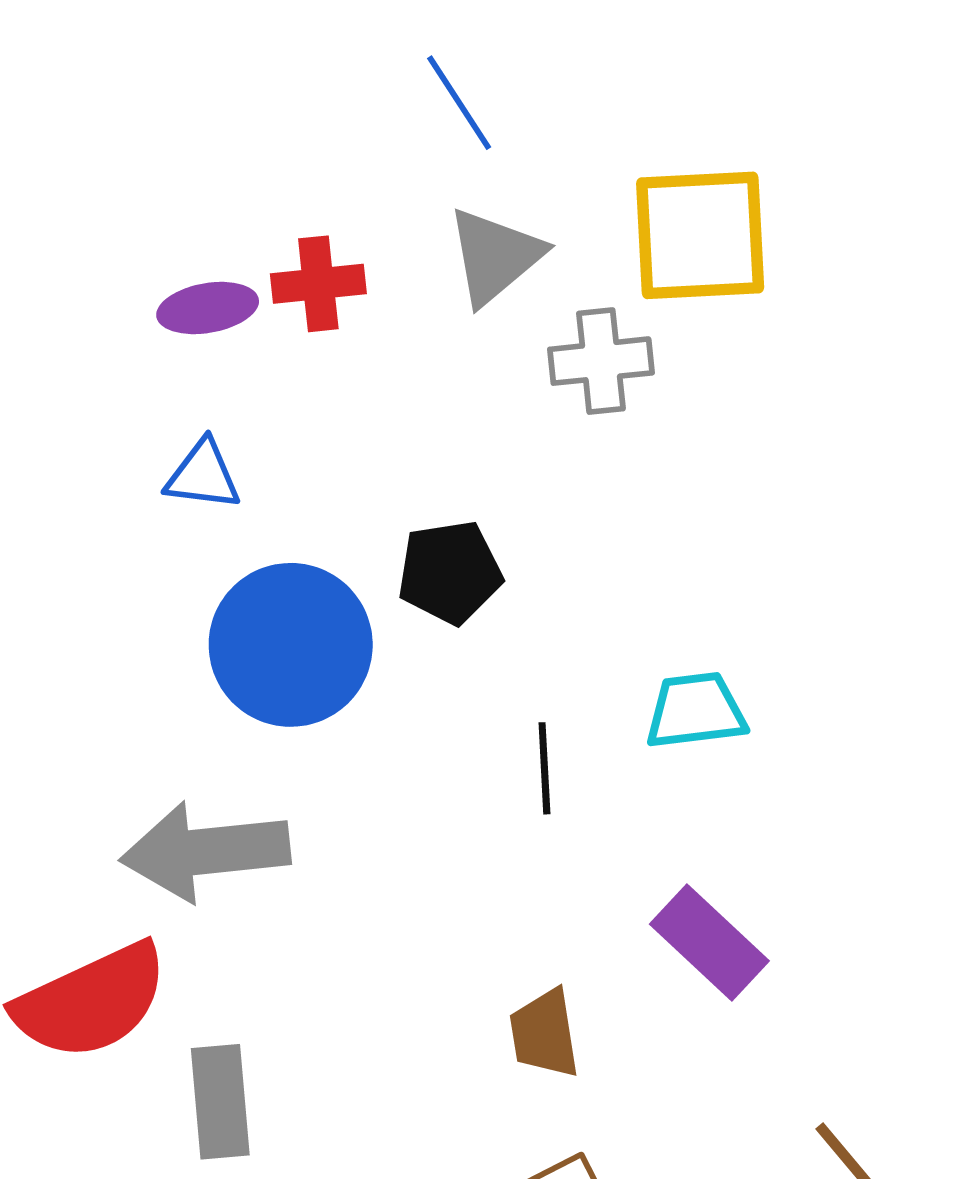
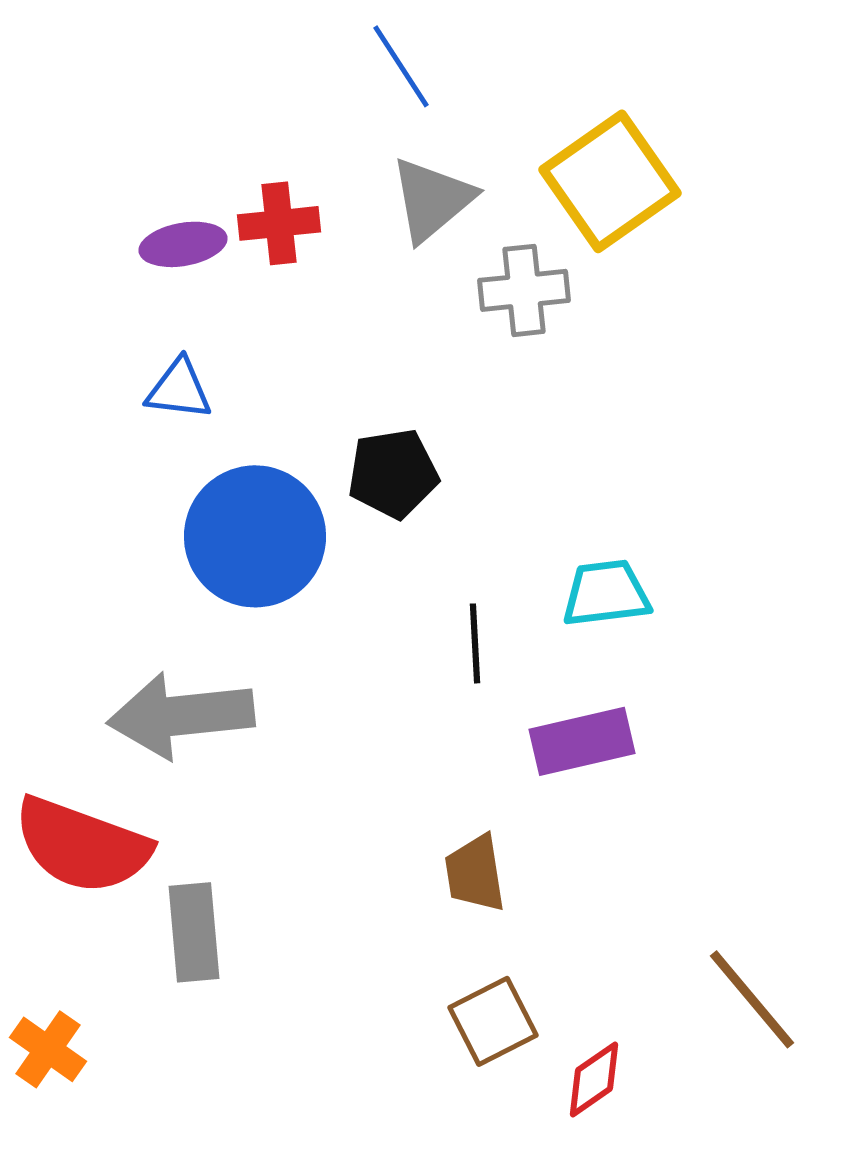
yellow square: (700, 235) -> (610, 181), turned -32
purple rectangle: (709, 942) -> (582, 741), moved, turned -56
red semicircle: (91, 1001) -> (82, 845), turned 45

